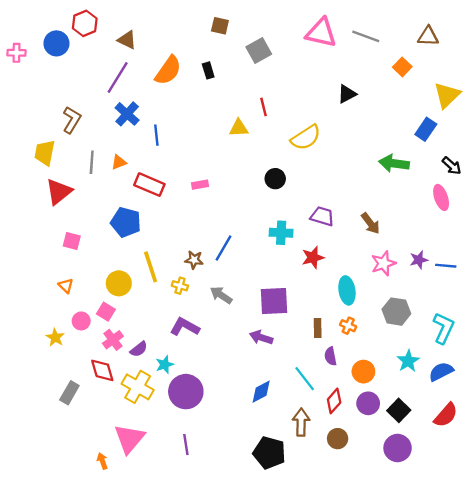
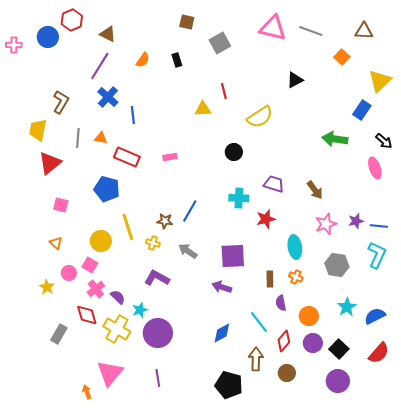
orange semicircle: (168, 70) -> (143, 60), size x0.6
orange triangle: (119, 162) -> (101, 138), turned 32
cyan L-shape: (443, 328) -> (377, 255), moved
purple semicircle: (139, 349) -> (118, 297), turned -98

